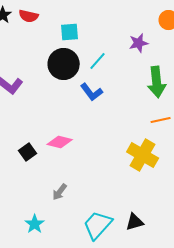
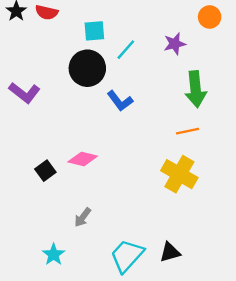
cyan line: (98, 61) -> (126, 50), moved
orange line: (161, 120) -> (187, 131), moved

